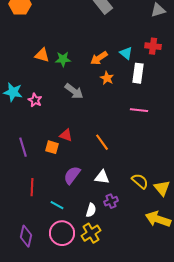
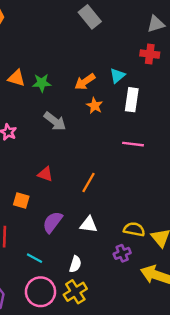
red cross: (153, 46) -> (150, 54), moved
cyan triangle: (126, 53) -> (117, 76), turned 40
orange line: (102, 142) -> (89, 182), turned 66
orange square: (52, 147) -> (21, 201), moved
yellow semicircle: (140, 181) -> (134, 229), turned -30
purple cross: (111, 201) -> (122, 253), moved

